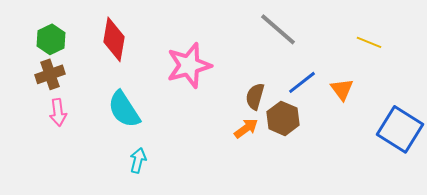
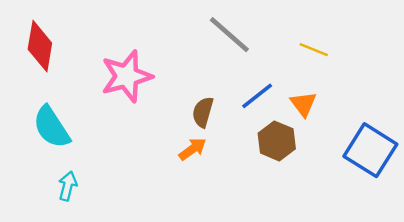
yellow line: (369, 42) -> (314, 50), moved
brown hexagon: (283, 118) -> (277, 141), moved

